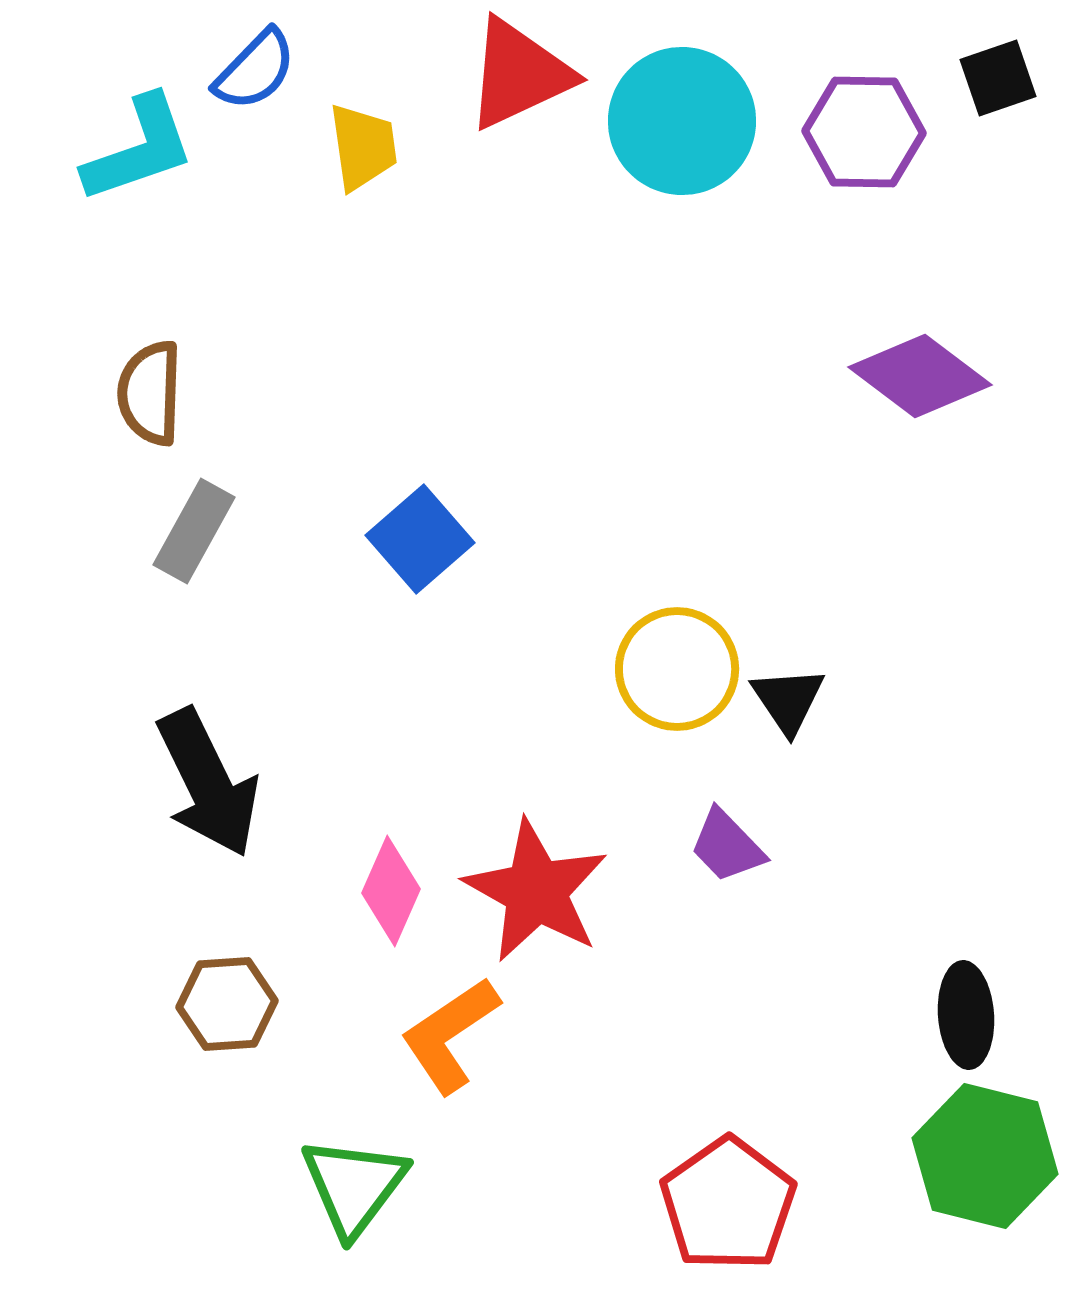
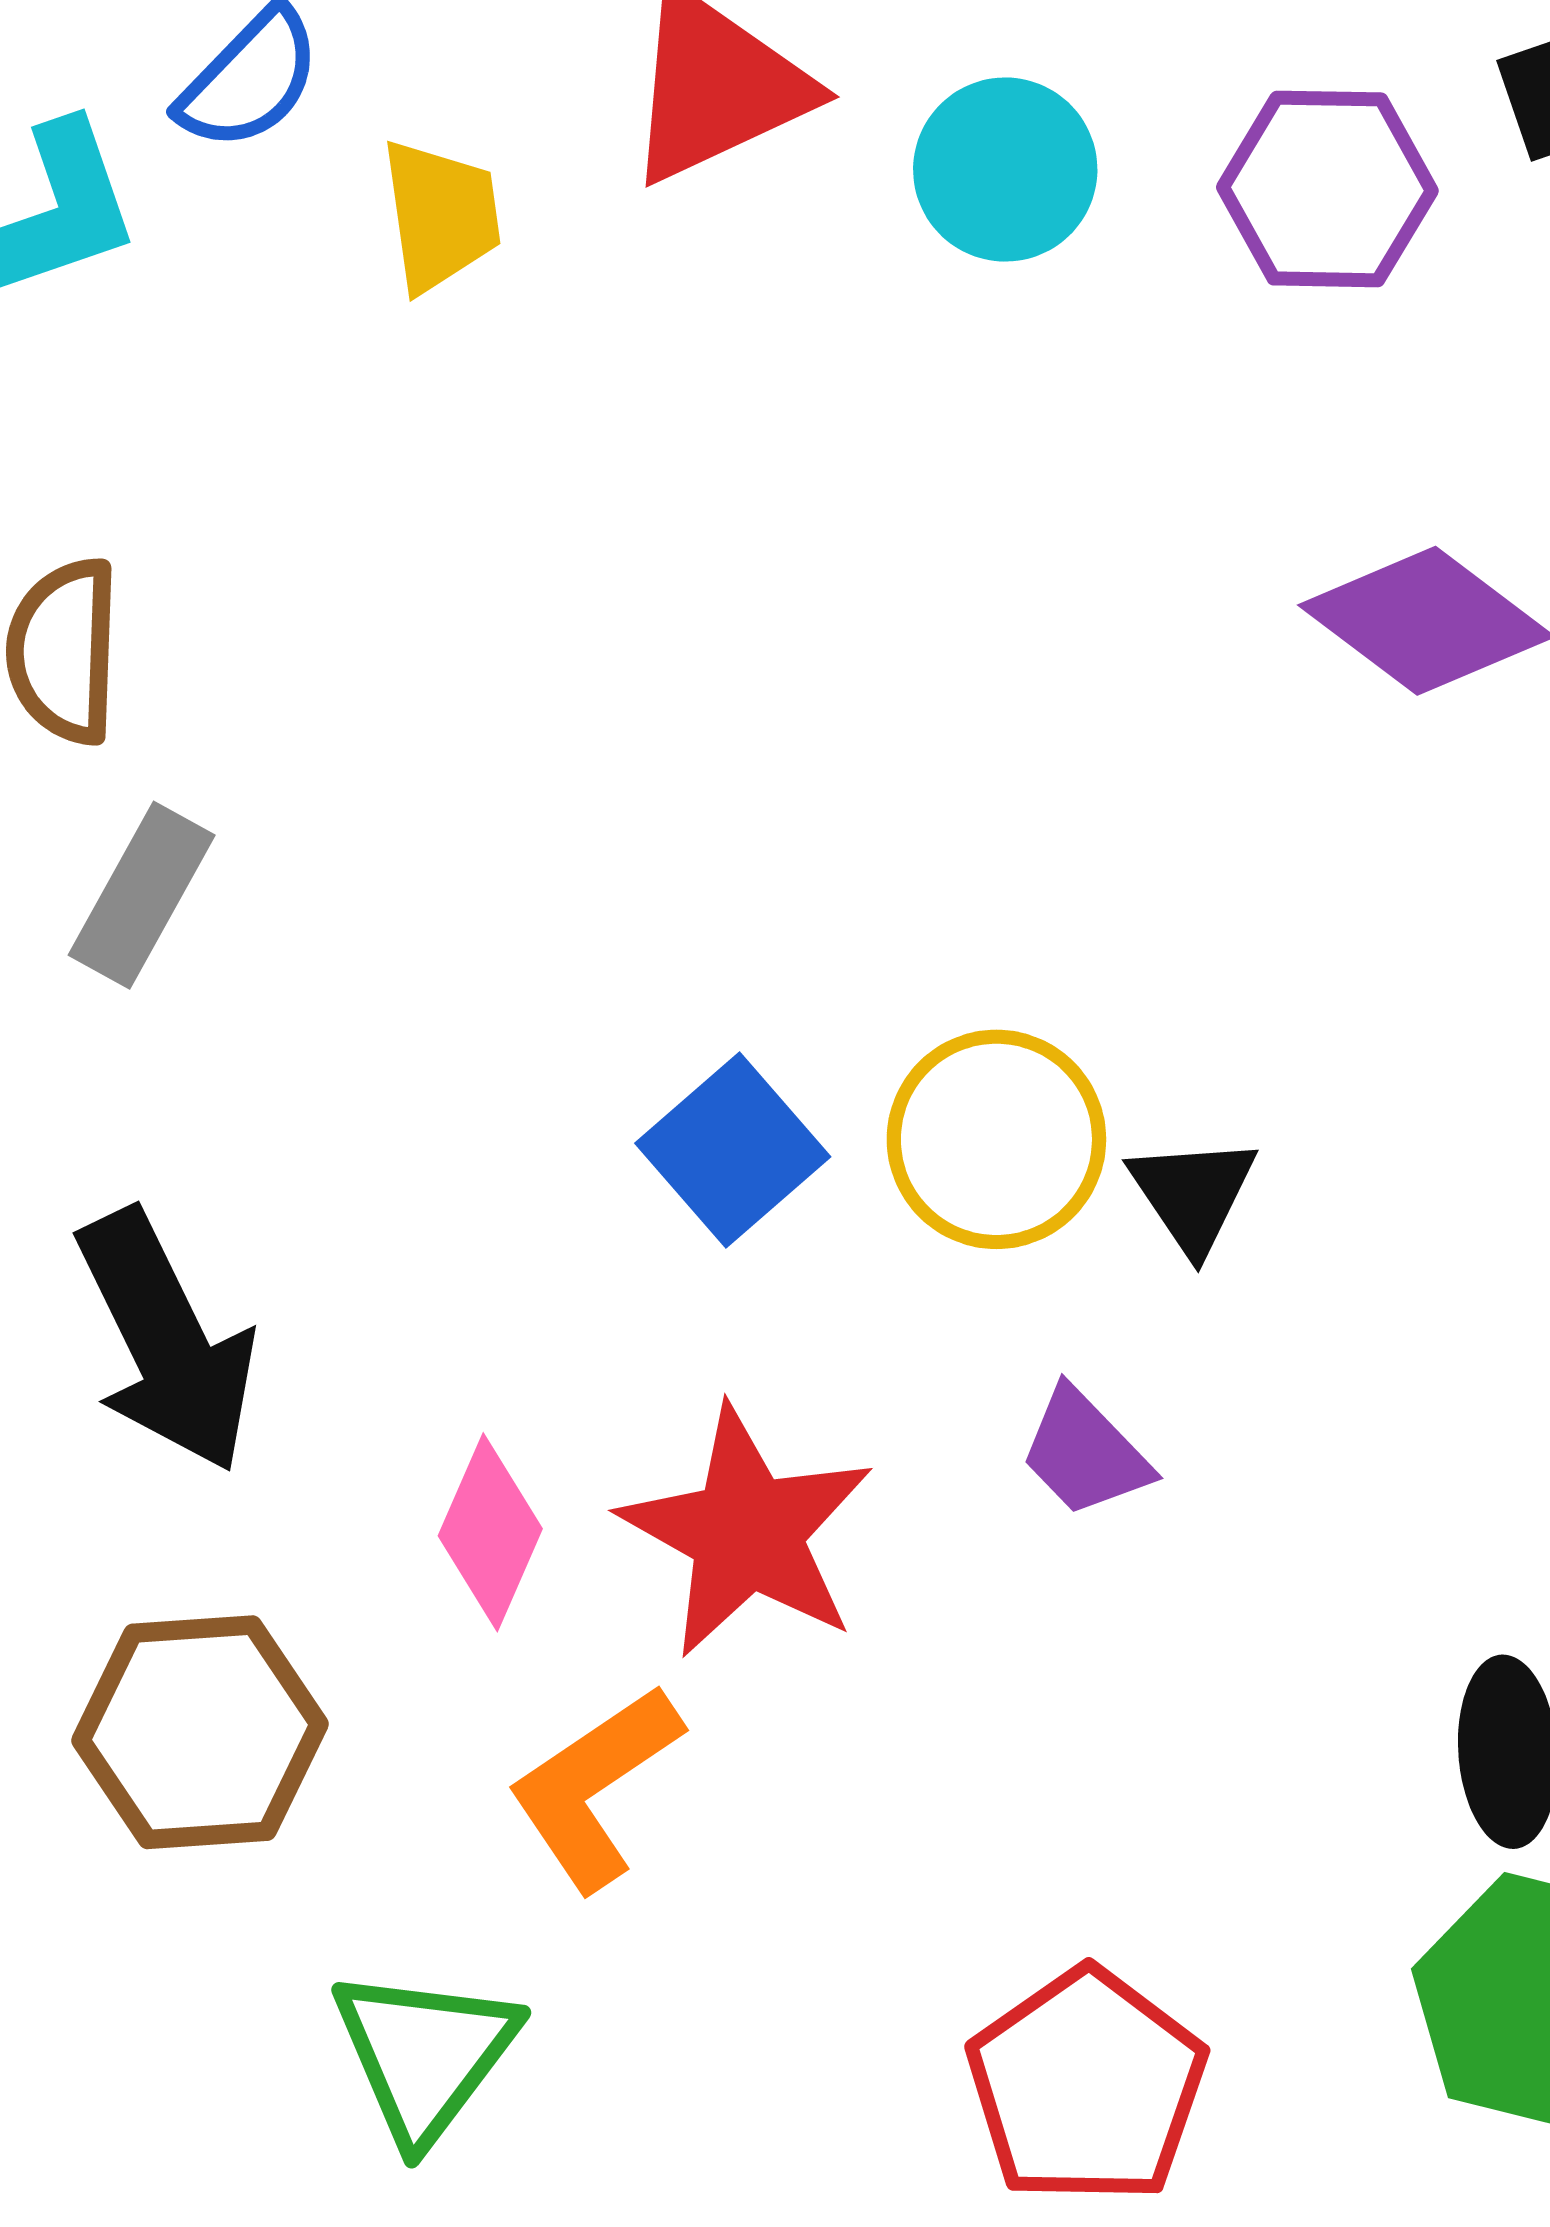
cyan circle: (682, 121) -> (1005, 170), size x0.7
blue square: (420, 539) -> (733, 1150), moved
brown hexagon: (227, 1004) -> (200, 1732), size x1.4

